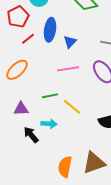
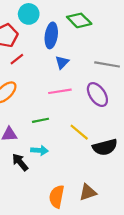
blue ellipse: (50, 30) -> (51, 35), moved
yellow line: (72, 107) -> (79, 132), moved
brown triangle: (94, 163) -> (88, 192), size x0.7

